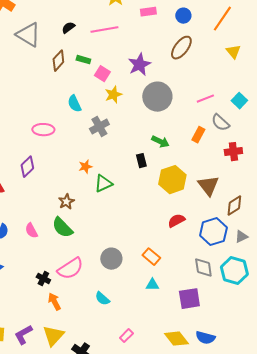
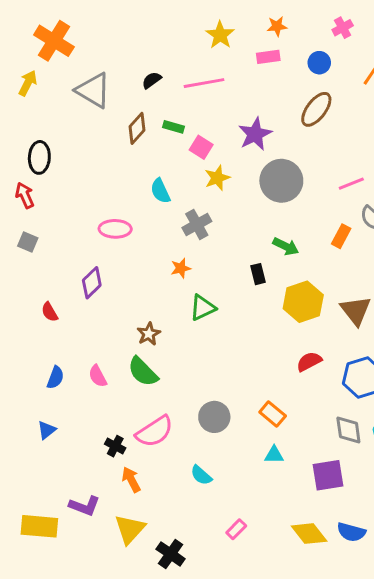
orange star: (85, 167) -> (181, 268), moved
purple L-shape: (23, 335) -> (85, 506), moved, turned -130

